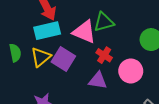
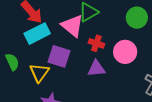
pink triangle: (84, 32) -> (72, 26), turned 30
yellow triangle: (41, 57) -> (39, 73), moved

